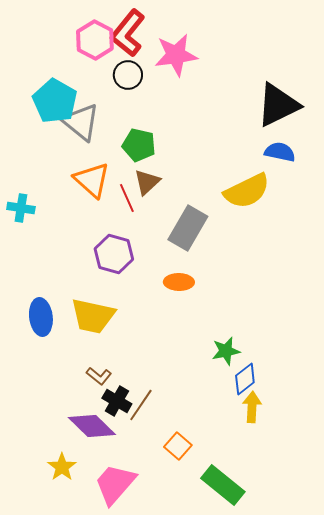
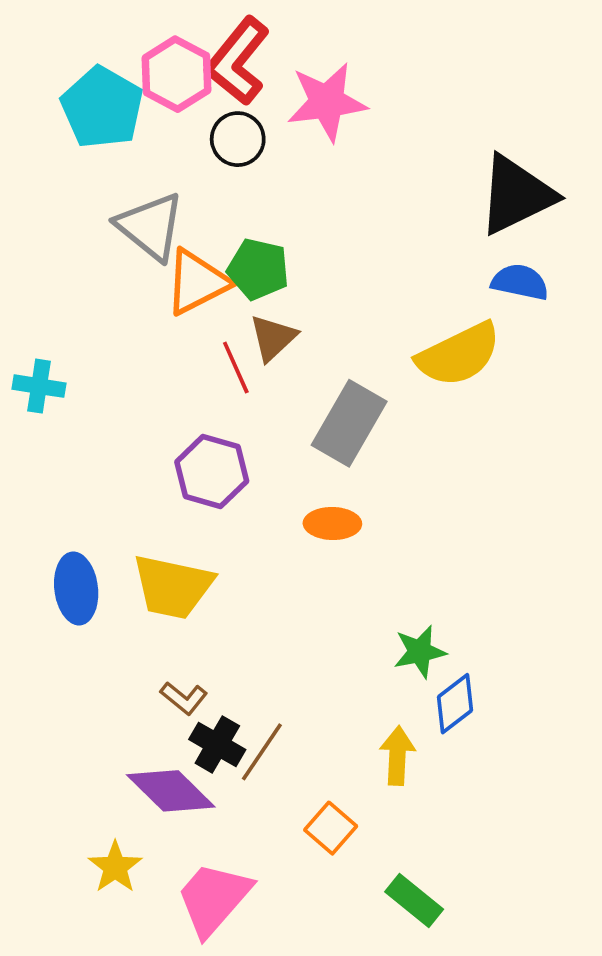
cyan pentagon: (55, 101) -> (102, 108), moved
orange triangle: (92, 180) -> (197, 282), moved, turned 51
yellow arrow: (252, 407) -> (397, 756), moved
green rectangle: (223, 485) -> (414, 900), size x0.7

